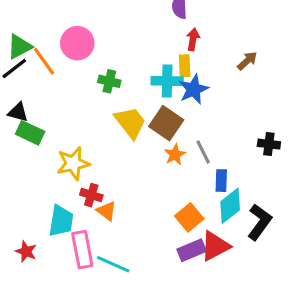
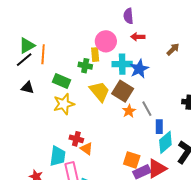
red arrow: (193, 39) -> (138, 37), turned -96
pink circle: (77, 43) -> (106, 41), moved
orange line: (44, 61) -> (43, 54), turned 42
yellow rectangle: (185, 66) -> (95, 55), moved
green rectangle: (30, 133) -> (61, 81), moved
yellow star: (73, 163) -> (64, 104), moved
orange square: (189, 217) -> (132, 160), moved, turned -30

